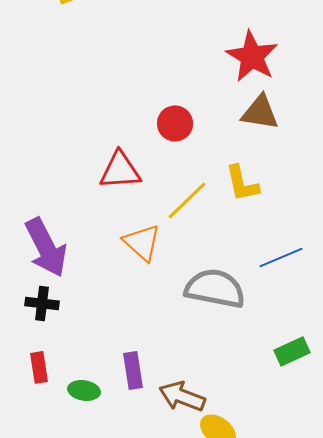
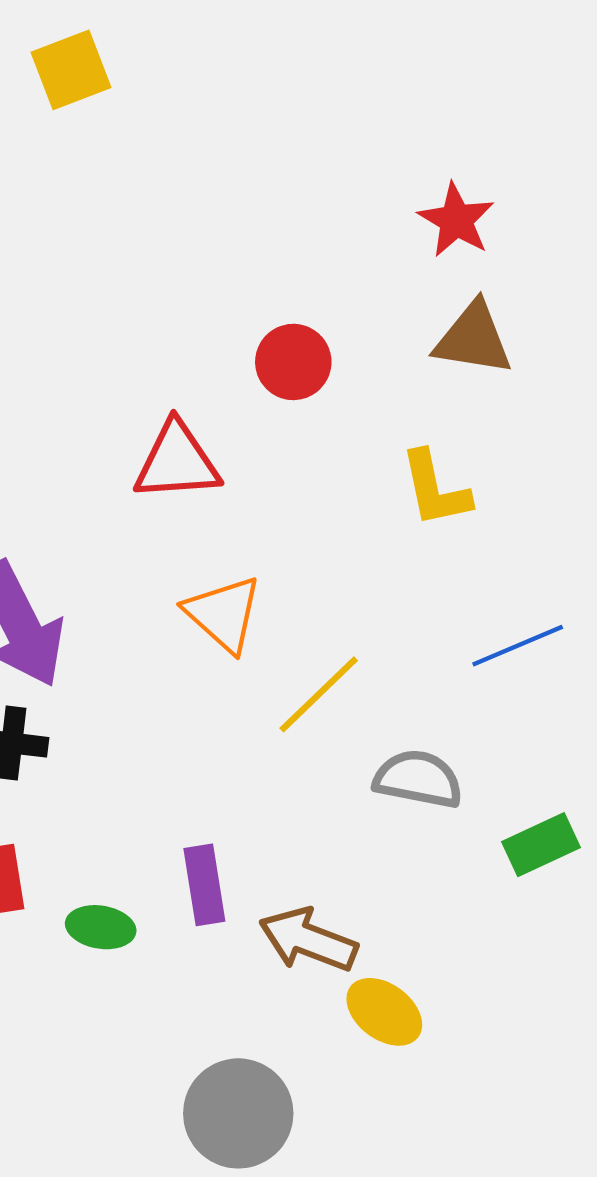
red star: (252, 56) -> (456, 220), size x0.7
yellow line: (187, 200) -> (319, 694), moved
gray semicircle: (215, 288) -> (418, 779), moved, size x0.7

